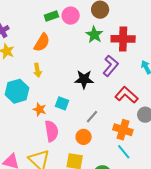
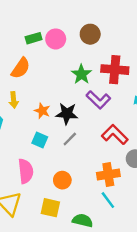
green star: (94, 35) -> (81, 74), moved
purple L-shape: (110, 66) -> (98, 100), turned 90
orange star: (40, 109) -> (42, 111), moved
gray line: (92, 117) -> (70, 139), moved
orange cross: (123, 130) -> (108, 175), turned -30

